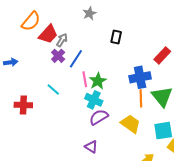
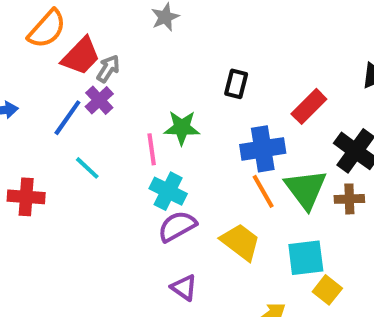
black rectangle: (116, 37) -> (236, 84), moved
blue line: (76, 59) -> (67, 118), moved
green star: (98, 81) -> (182, 128), moved, turned 30
orange line: (141, 98) -> (263, 191), turned -30
purple triangle: (91, 147) -> (184, 288), moved

